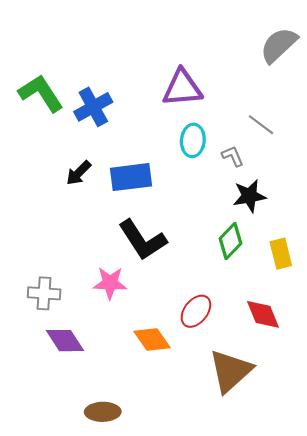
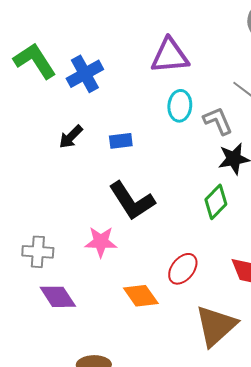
gray L-shape: (233, 156) -> (218, 121), size x1.4
blue rectangle: (131, 177) -> (121, 141), size x0.6

